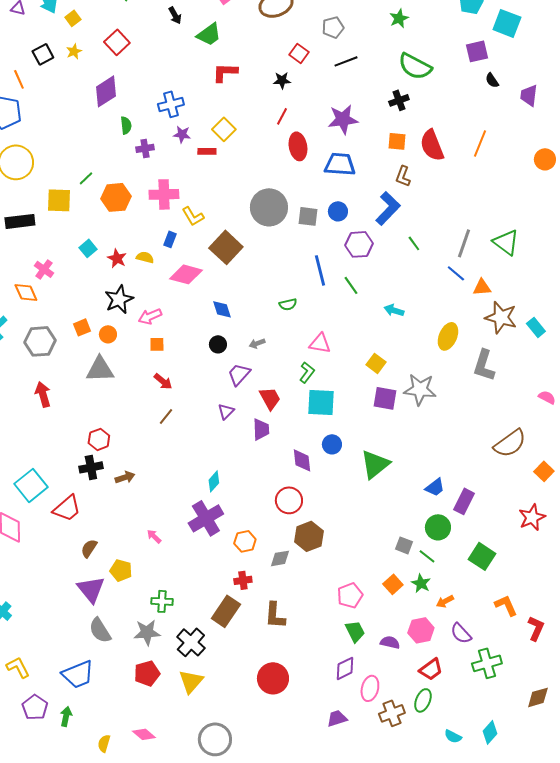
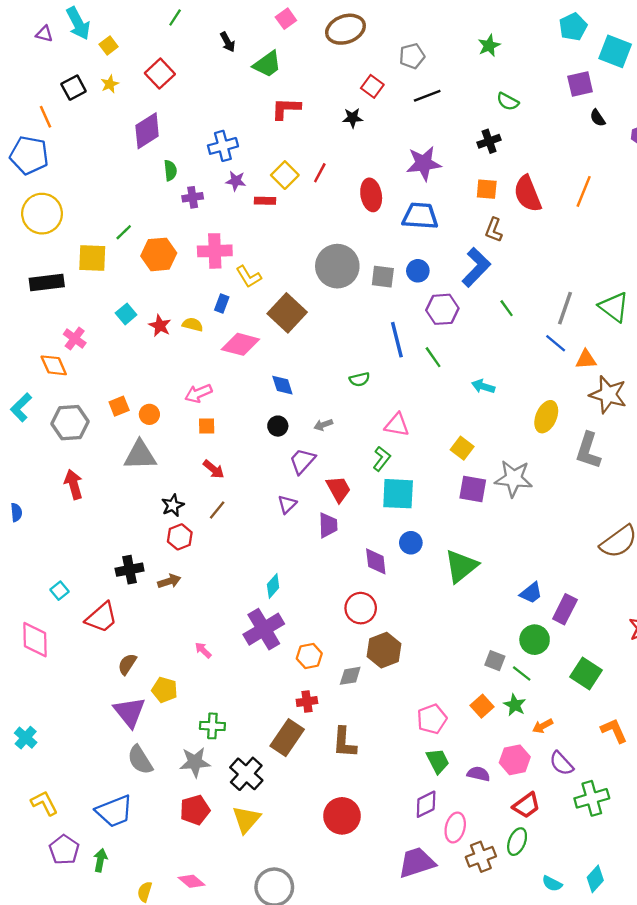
green semicircle: (415, 66) -> (508, 102), size x0.6
red line: (282, 116) -> (320, 173), moved
black star: (119, 299) -> (173, 505), moved, size x0.7
red hexagon: (99, 439) -> (180, 537), moved
cyan square: (31, 485) -> (60, 591), size x0.5
purple trapezoid: (337, 718) -> (417, 863), size x1.6

